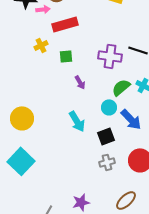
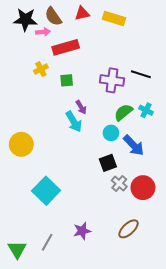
cyan arrow: (77, 121) -> (74, 122), moved
cyan square: (21, 161) -> (46, 191), moved
gray cross: (107, 162) -> (119, 183), moved, turned -35

